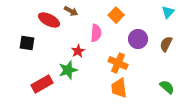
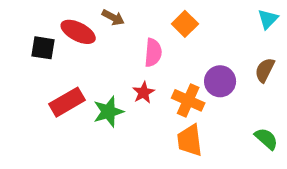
purple circle: (138, 39) -> (220, 81), moved
black square: (27, 43) -> (43, 48), moved
red star: (78, 51) -> (144, 92), moved
red rectangle: (42, 84) -> (67, 102), moved

